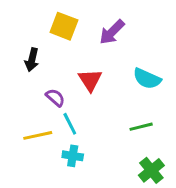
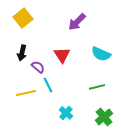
yellow square: (64, 26) -> (23, 18), moved, turned 30
black arrow: (32, 60) -> (22, 53), moved
cyan cross: (73, 156) -> (66, 113), moved, turned 32

